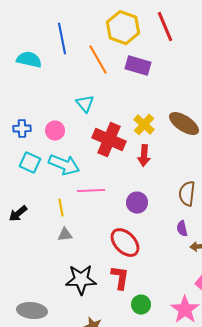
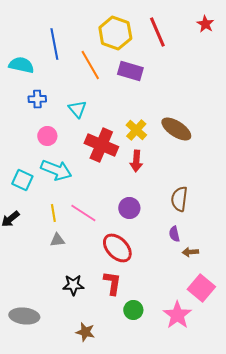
blue cross: (22, 129) -> (37, 99), moved
cyan square: (30, 163) -> (22, 180), moved
pink line: (91, 191) -> (83, 213), moved, turned 36
black star: (81, 280) -> (73, 285), size x0.7

